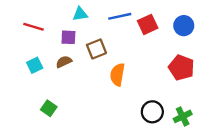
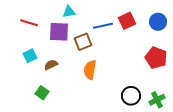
blue line: (120, 16) -> (103, 26), moved
purple square: (68, 37) -> (59, 32), size x1.5
brown semicircle: (64, 62) -> (51, 65), moved
orange semicircle: (117, 75) -> (90, 70), moved

